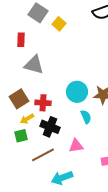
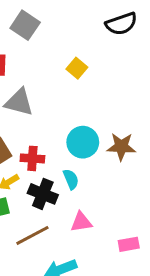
yellow square: (59, 24) -> (77, 68), moved
cyan semicircle: (86, 117) -> (71, 179), moved

